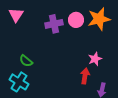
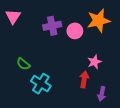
pink circle: (76, 20) -> (75, 31), moved
cyan cross: (19, 82) -> (41, 84), moved

